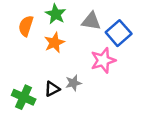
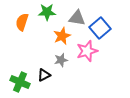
green star: (56, 14) -> (47, 12), turned -30
orange star: (54, 43) -> (62, 36), moved
gray star: (73, 83) -> (61, 60), moved

